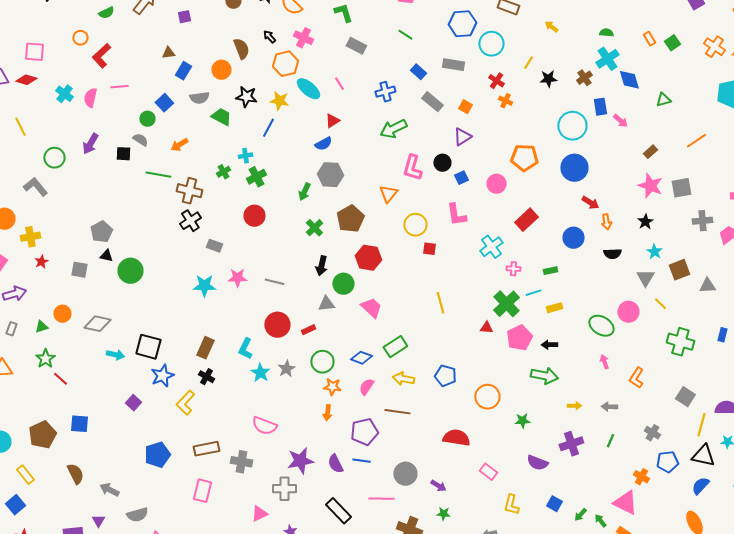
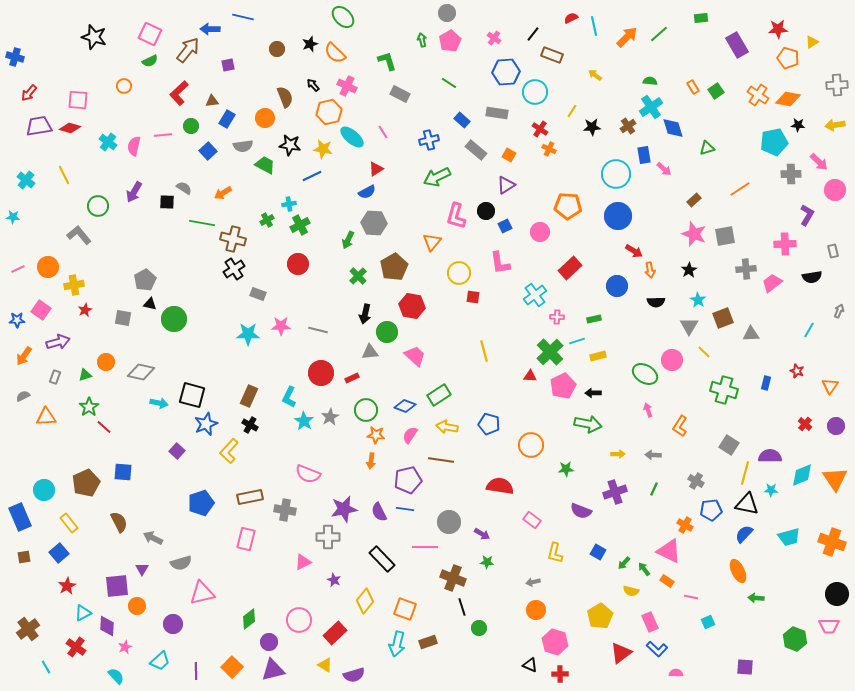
red L-shape: (101, 56) -> (179, 93), moved
green circle: (147, 119) -> (191, 126), moved
blue line: (268, 128) -> (312, 176), turned 36

